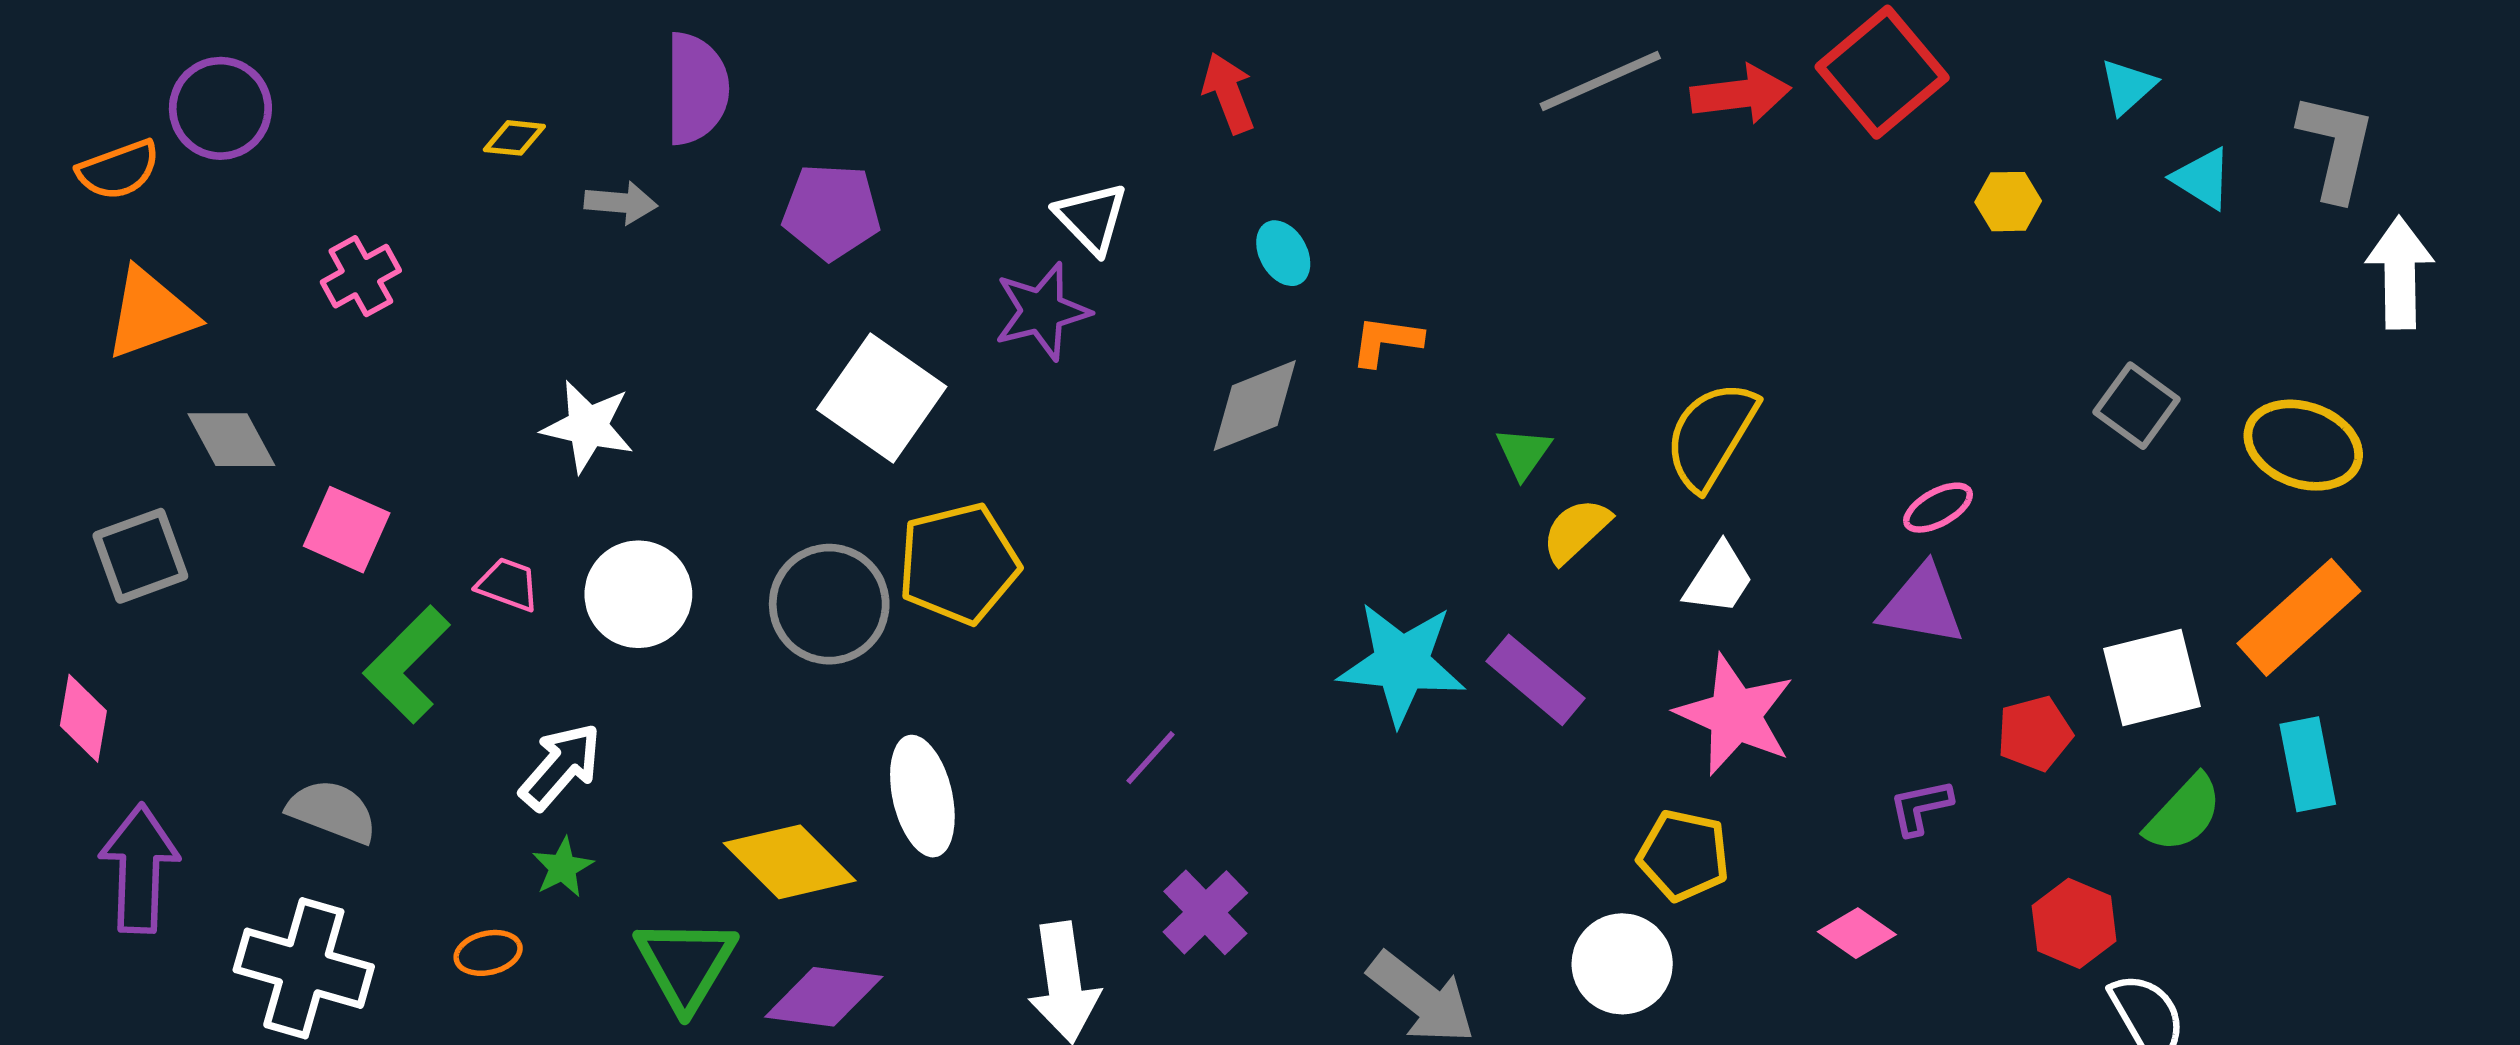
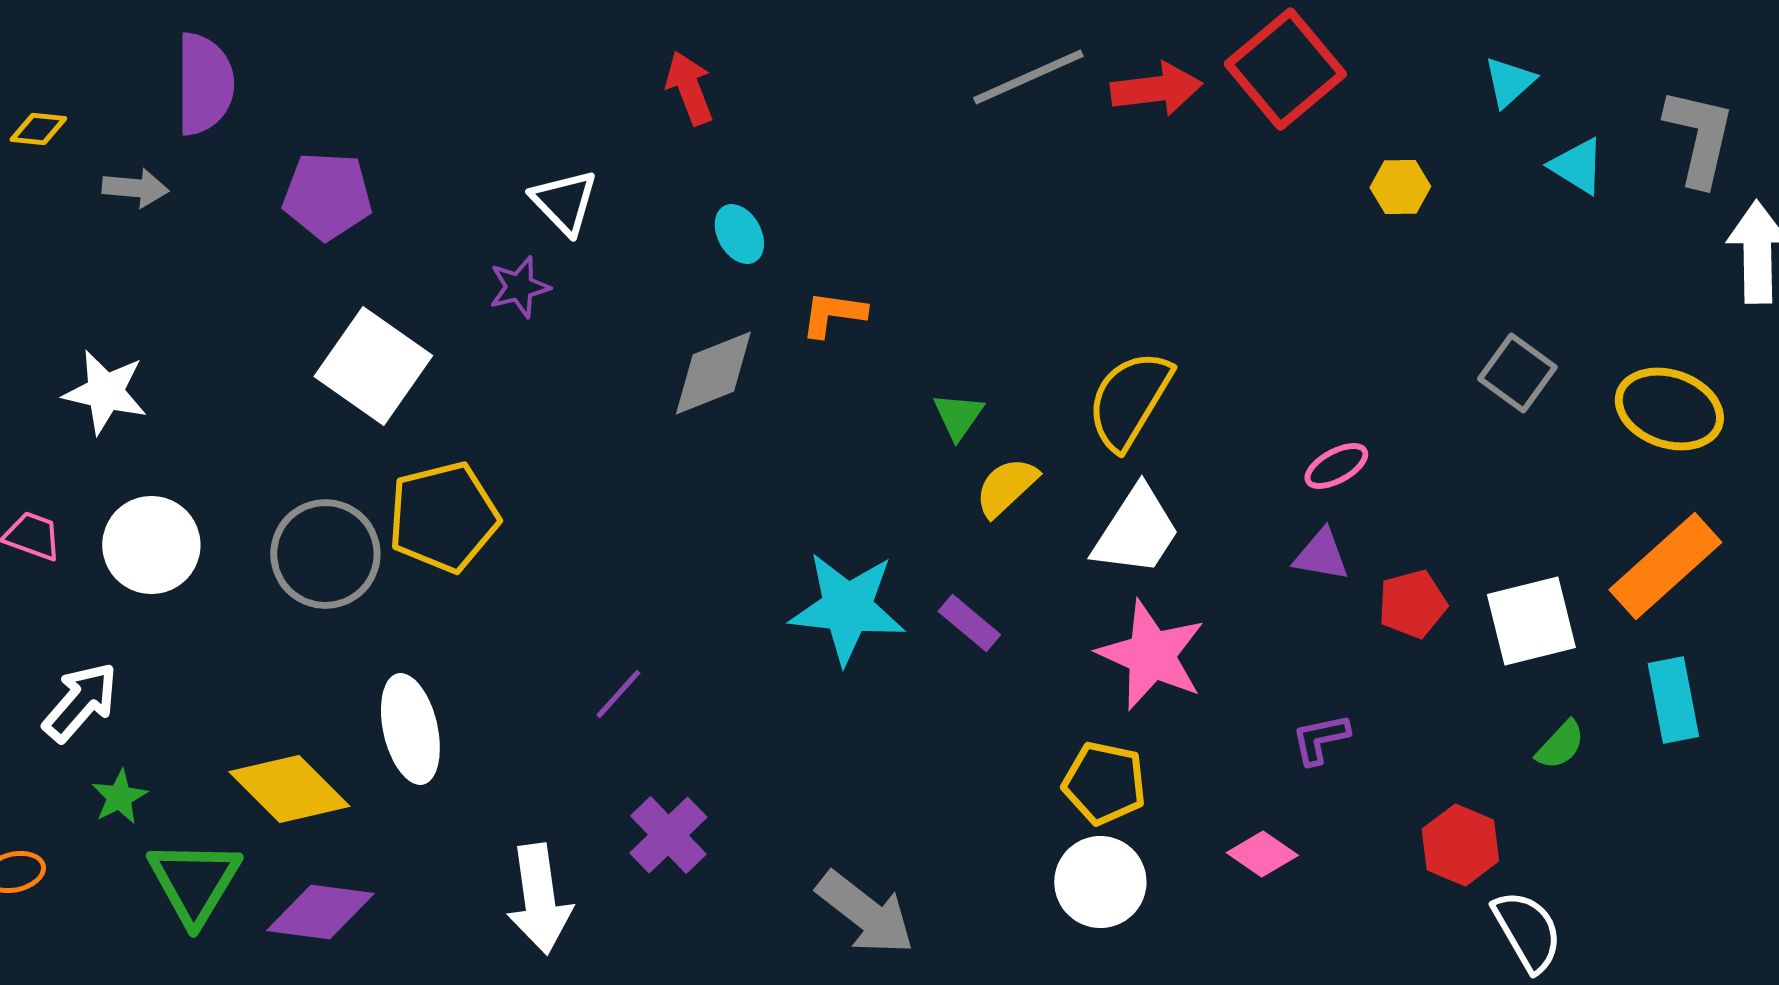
purple star: (1042, 311) -> (519, 287), size x0.7
white trapezoid: (1719, 579) -> (1136, 531), size x1.4
purple triangle: (1922, 605) -> (1321, 555), size x0.7
purple rectangle: (1536, 680) -> (969, 623), size x0.7
red pentagon: (2035, 734) -> (1412, 604), moved
green semicircle: (2184, 814) -> (1560, 745), size x0.7
green star: (563, 867) -> (119, 797), moved
white circle: (1622, 964) -> (1100, 882), moved

